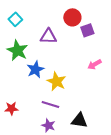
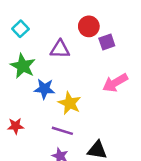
pink arrow: (94, 64) -> (115, 83), size x1.5
blue star: (35, 69) -> (44, 89), turned 30
red star: (11, 108) -> (16, 126), moved

